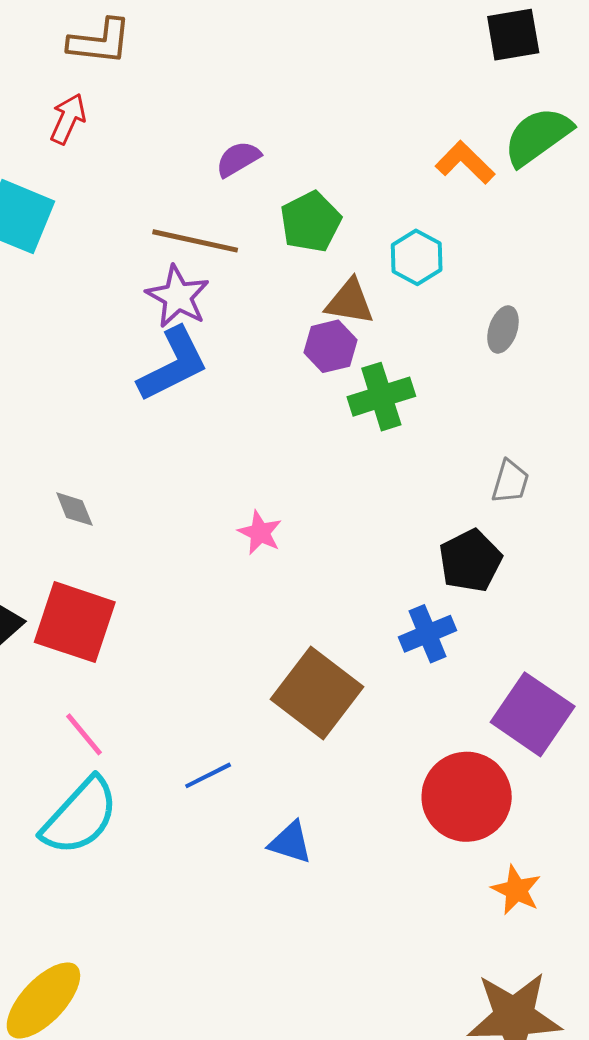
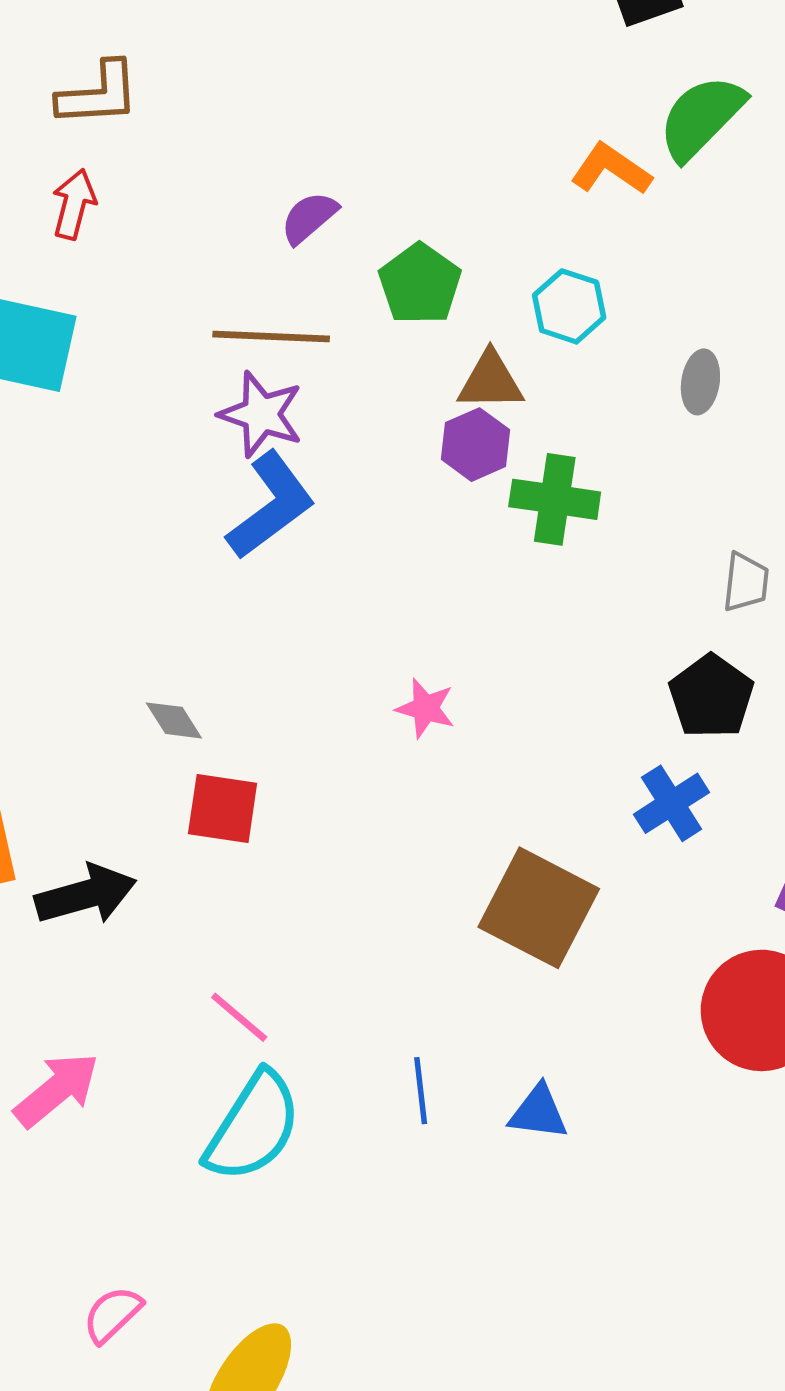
green cross: (381, 397) -> (555, 499), turned 36
red square: (75, 622) -> (223, 808), moved, size x0.7
blue line: (208, 775) -> (421, 1091), moved, turned -60

